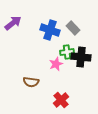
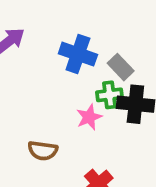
gray rectangle: (73, 28) -> (121, 67), moved

